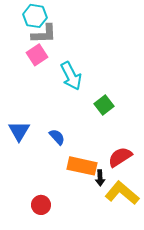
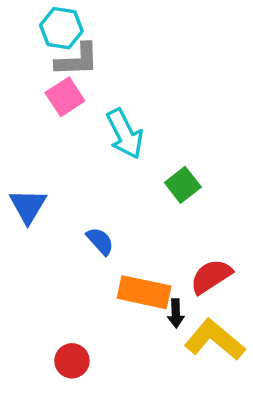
blue triangle: (19, 131) -> (28, 206), moved

